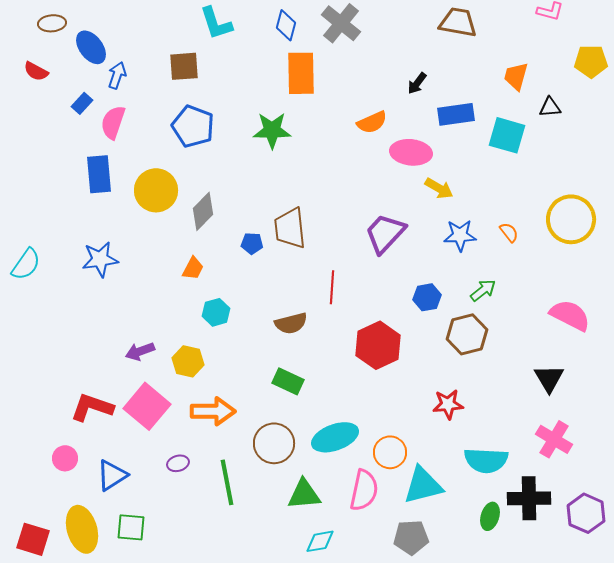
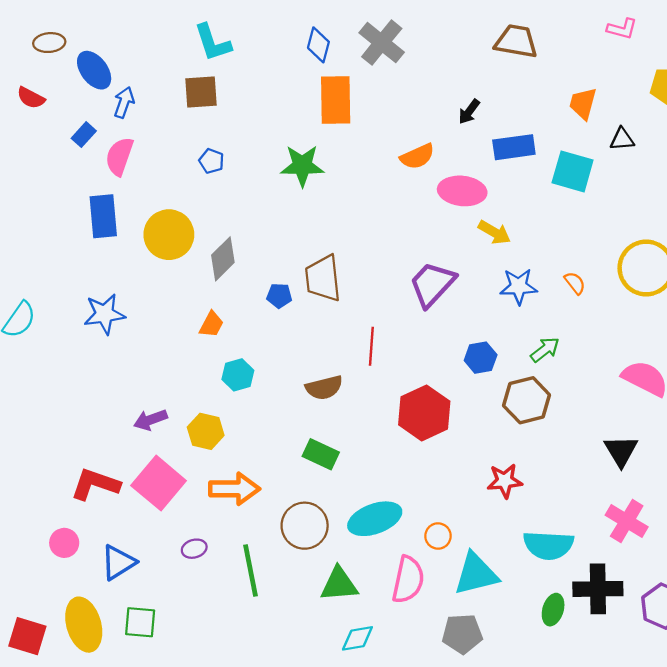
cyan L-shape: (216, 23) -> (213, 43), moved
blue pentagon: (193, 126) -> (211, 161), size x0.5
orange circle: (390, 452) -> (438, 536), size x0.7

